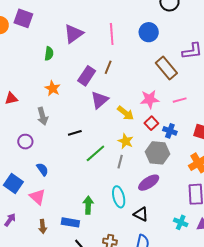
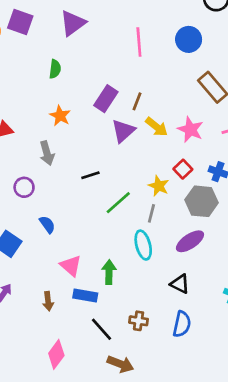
purple triangle: (74, 34) -> (73, 23), moved
brown line: (108, 67) -> (137, 101), moved
pink star: (150, 99) -> (190, 129), turned 30
yellow arrow: (126, 113) -> (157, 127), moved
red square: (151, 123) -> (183, 169), moved
pink triangle: (37, 197) -> (71, 266), moved
cyan ellipse: (119, 197) -> (143, 245), moved

